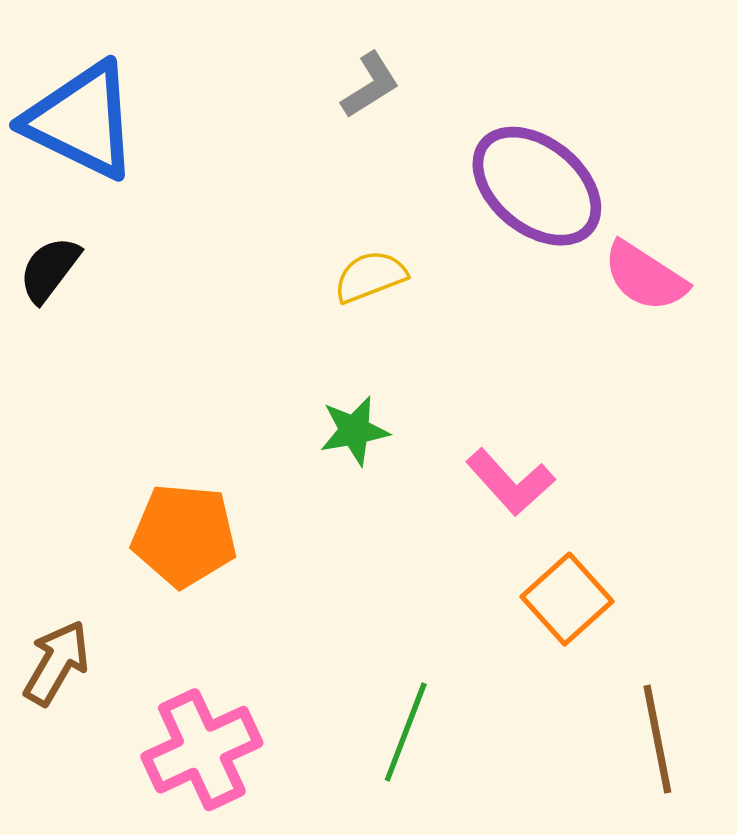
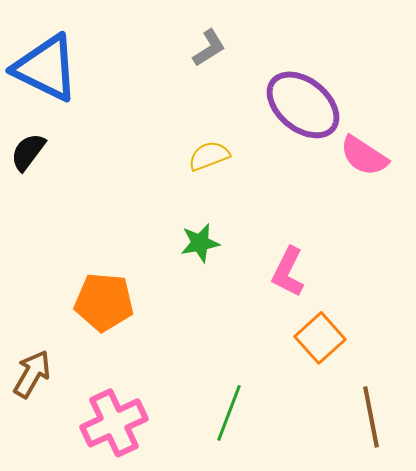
pink L-shape: (510, 482) -> (288, 272), turned 69

